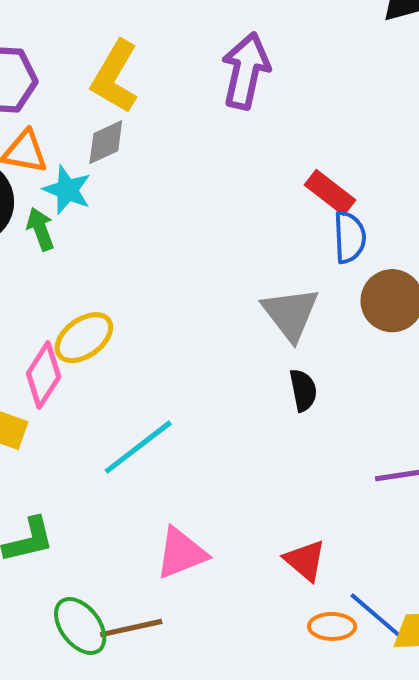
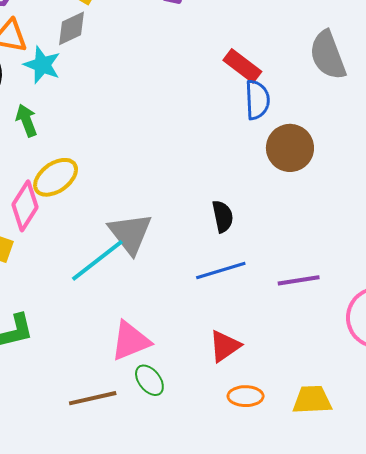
green arrow: (40, 229) -> (26, 120), moved
gray triangle: (290, 314) -> (130, 233), moved
red triangle: (305, 560) -> (225, 346), turned 45
blue line: (377, 616) -> (221, 271), moved, turned -57
green ellipse: (80, 626) -> (149, 380), moved, size x0.7

